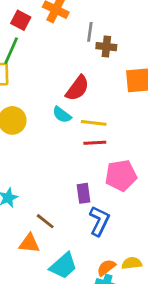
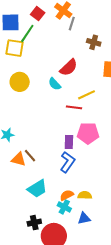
gray line: (90, 32) -> (72, 24), moved
yellow line: (94, 123) -> (87, 95), moved, turned -42
purple rectangle: (83, 193) -> (69, 142), moved
orange triangle: (29, 243) -> (19, 159), moved

